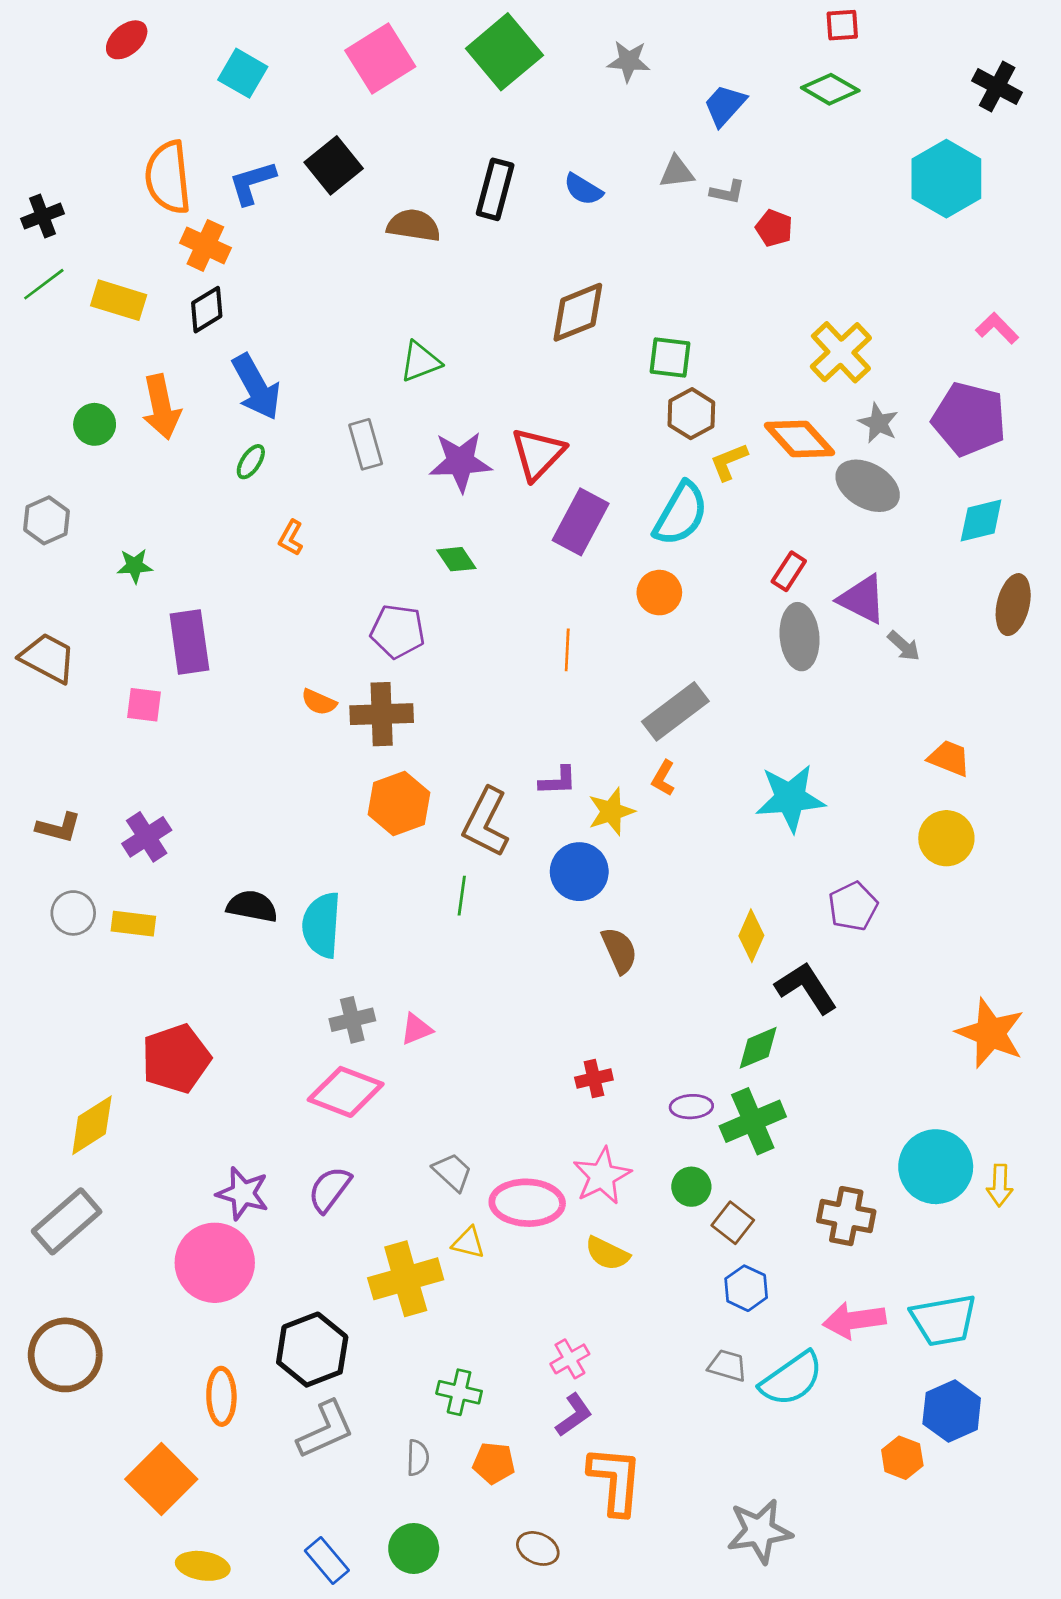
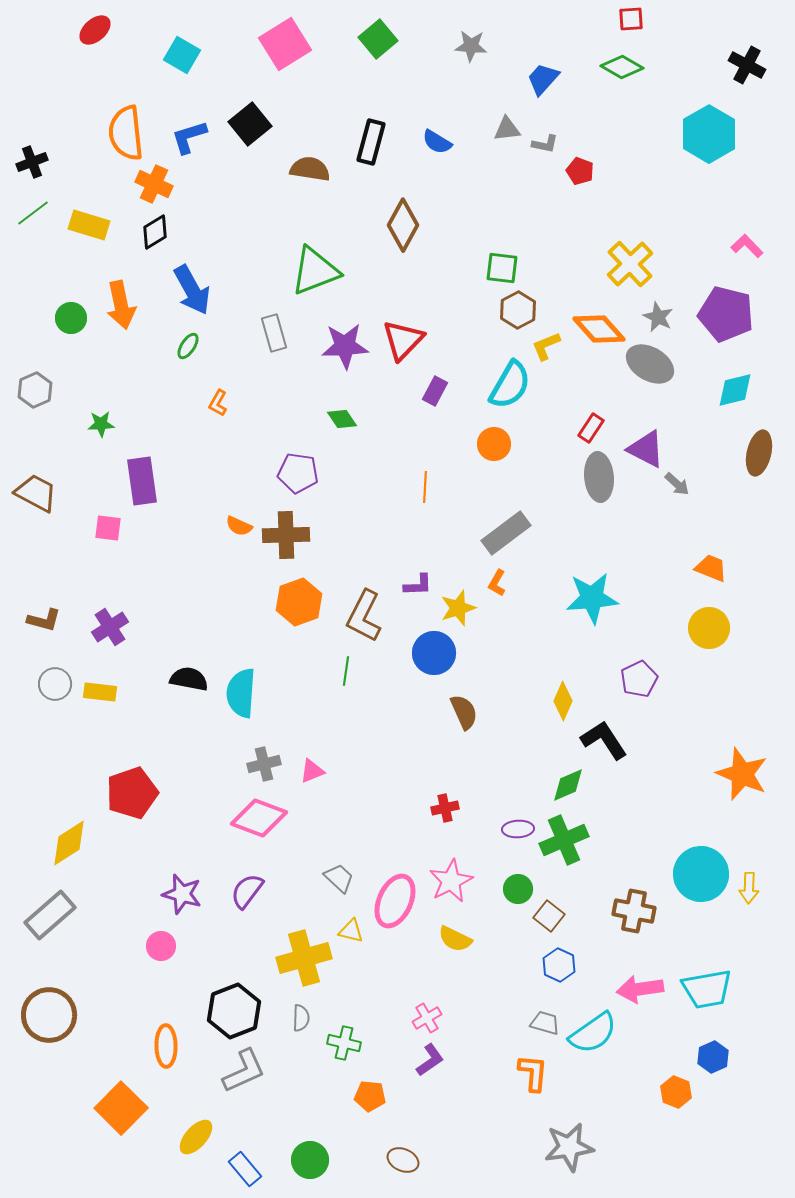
green square: (504, 52) -> (378, 39), size x0.7
brown diamond: (578, 312) -> (403, 225), moved, turned -39
green triangle: (420, 362) -> (315, 271), size x1.6
purple rectangle: (581, 522) -> (435, 391), size x0.6
pink ellipse: (527, 1203) -> (395, 901), turned -68
pink circle: (215, 1263) -> (161, 946), size x0.5
blue hexagon: (952, 1411) -> (713, 1057), size x0.7
gray semicircle: (418, 1458) -> (301, 1018), moved
orange L-shape: (615, 1480) -> (533, 1073), moved, size x0.7
yellow ellipse: (203, 1566) -> (196, 1137), moved, turned -57

